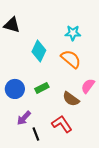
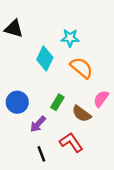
cyan star: (73, 33) -> (70, 38), moved
green rectangle: (42, 88) -> (57, 102), moved, turned -32
purple arrow: (24, 118) -> (38, 124), moved

